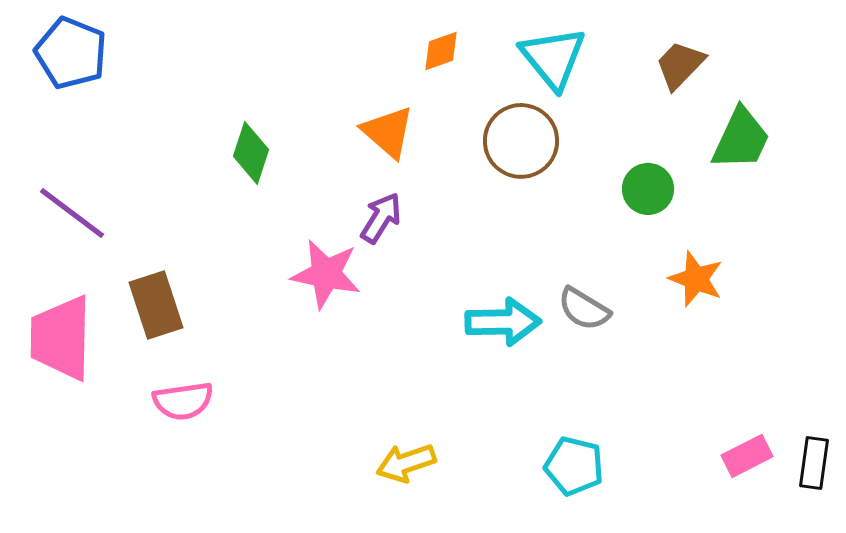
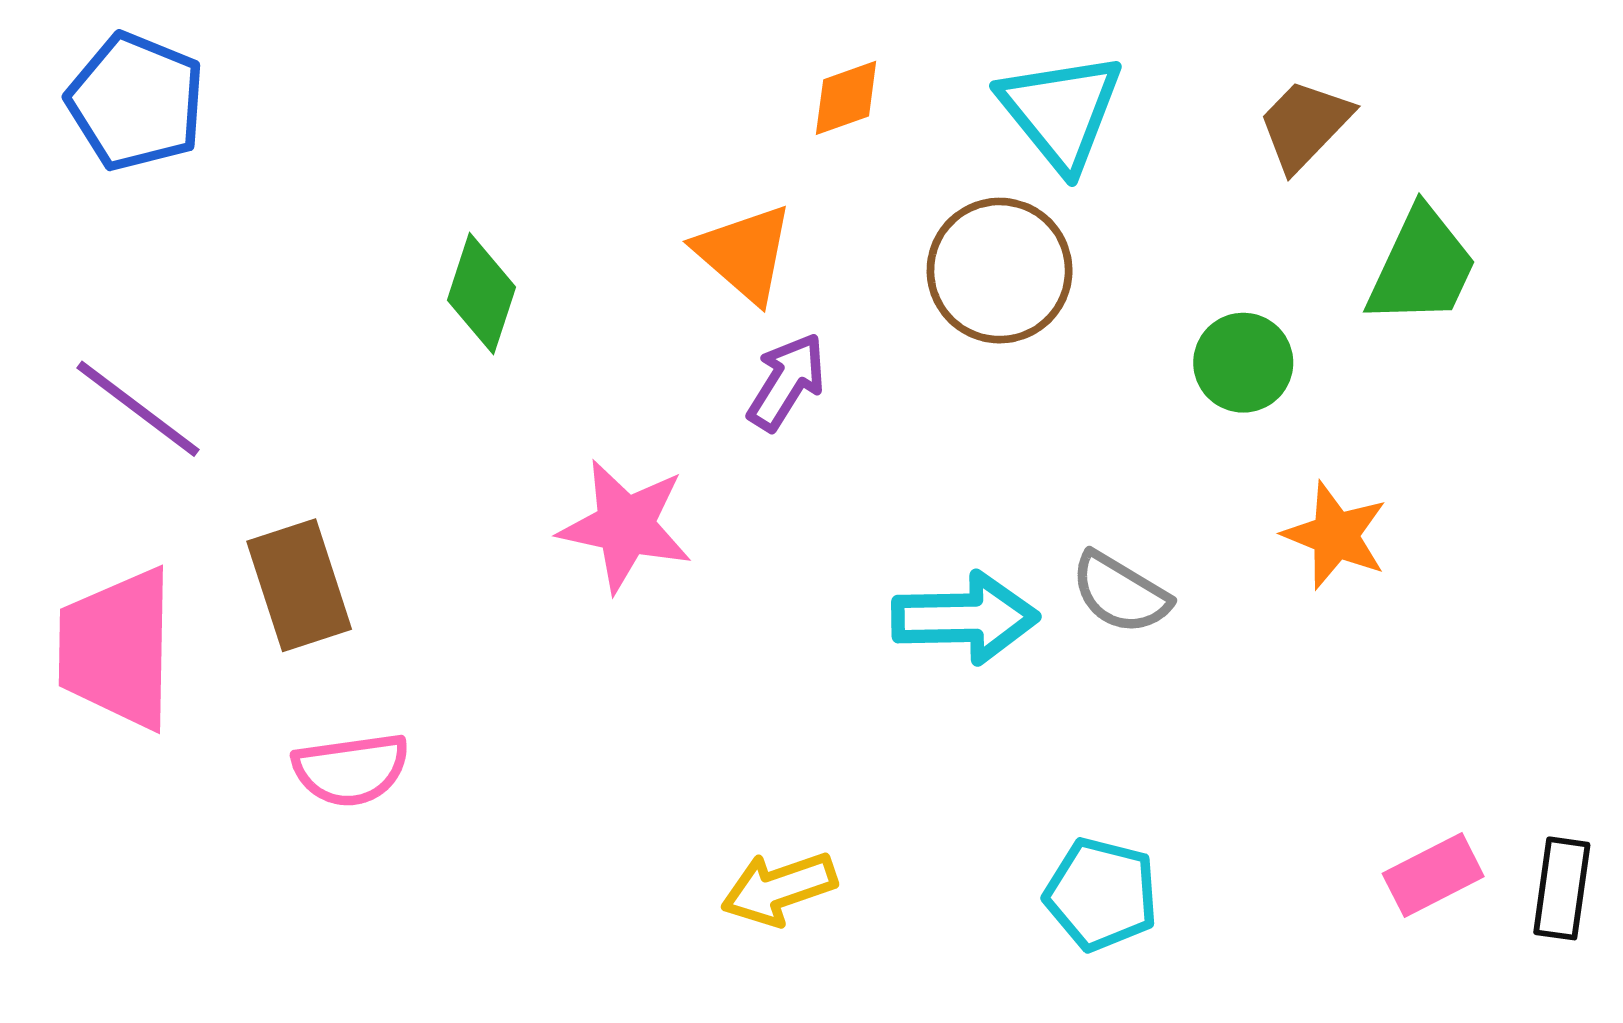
purple arrow: (381, 218) -> (787, 382), moved

